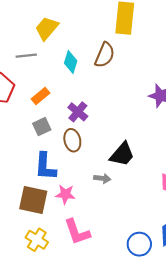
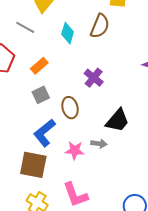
gray line: (26, 56) -> (25, 27), turned 36
purple cross: (78, 112) -> (94, 78), moved
blue L-shape: (45, 166) -> (45, 133), turned 48
pink star: (65, 194) -> (75, 150), moved

